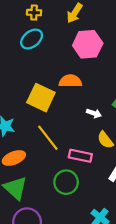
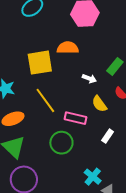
yellow square: (41, 98) -> (40, 63), turned -36

